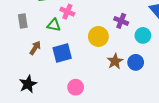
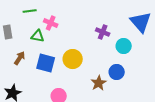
yellow circle: (98, 36) -> (73, 59), moved
blue square: (62, 53) -> (46, 63), turned 30
brown star: (115, 61) -> (99, 83), moved

